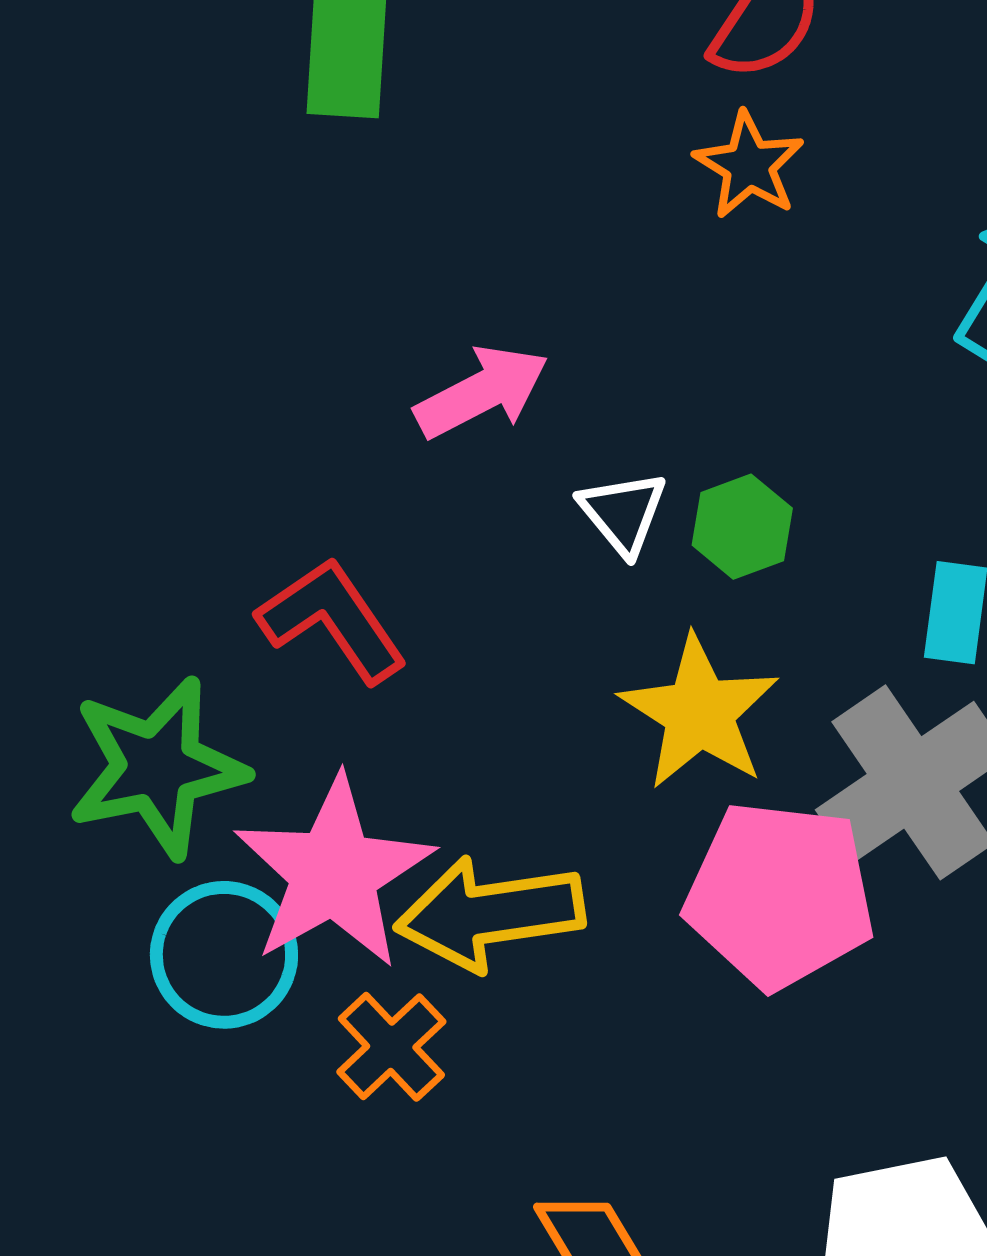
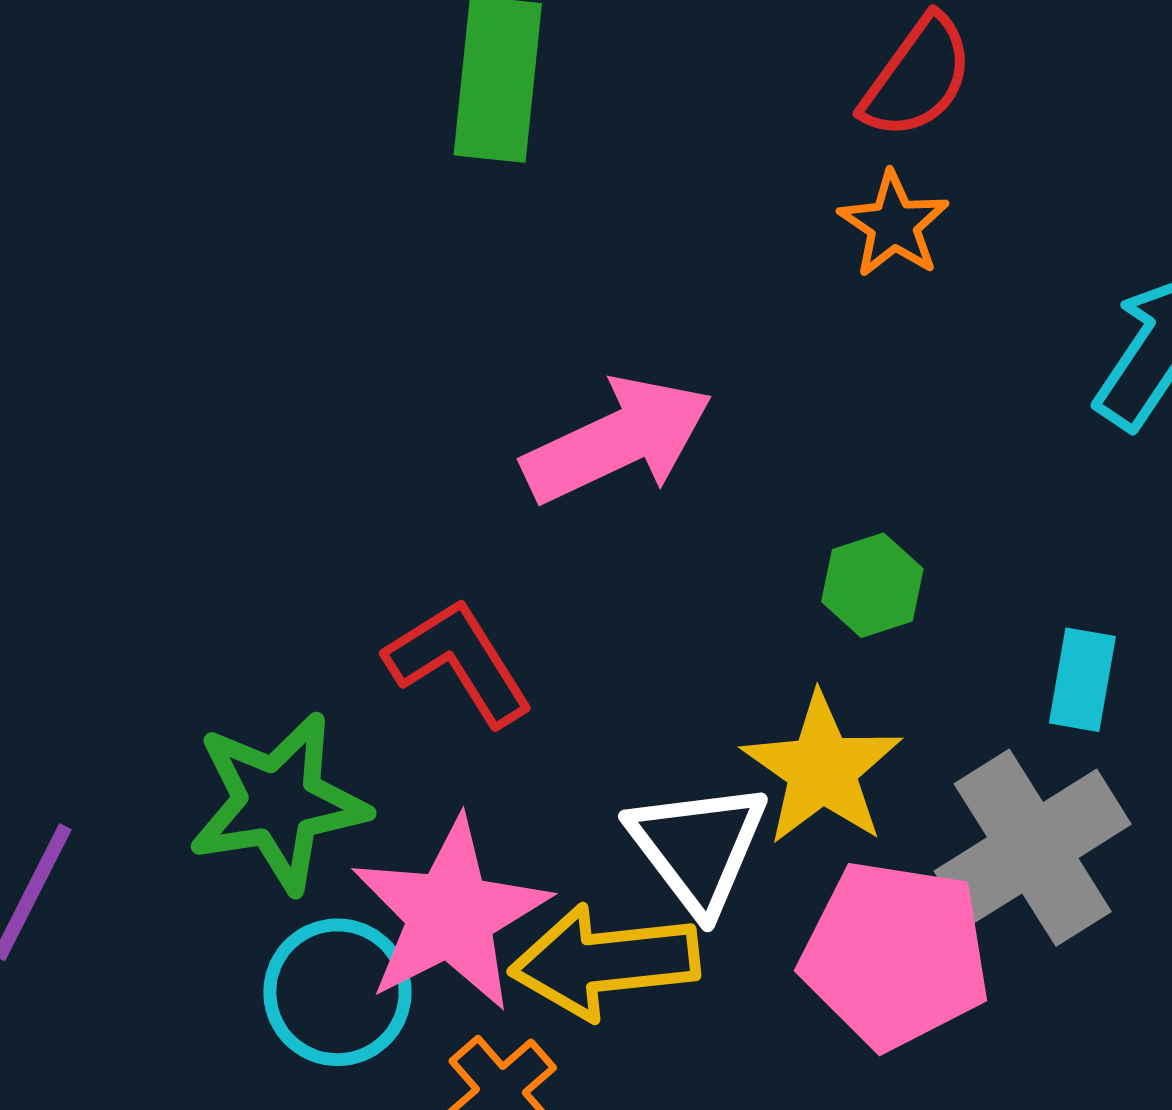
pink arrow: (482, 392) -> (618, 440), size x1.4
white triangle: (623, 513) -> (698, 847), moved, size x1.6

